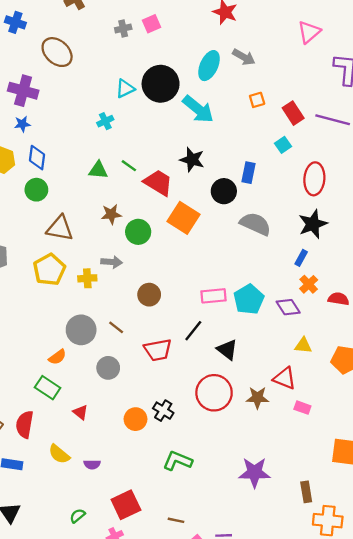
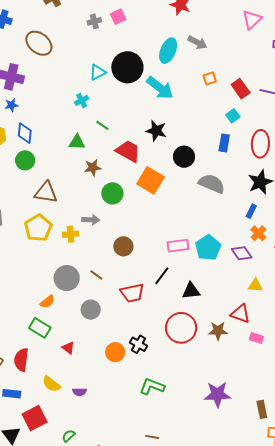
green line: (129, 166) -> (102, 125), moved
blue rectangle: (248, 173) -> (224, 143), moved
brown star: (111, 214) -> (93, 168), moved
black triangle: (227, 350) -> (191, 291), turned -42
red square: (126, 505) -> (35, 418), moved

